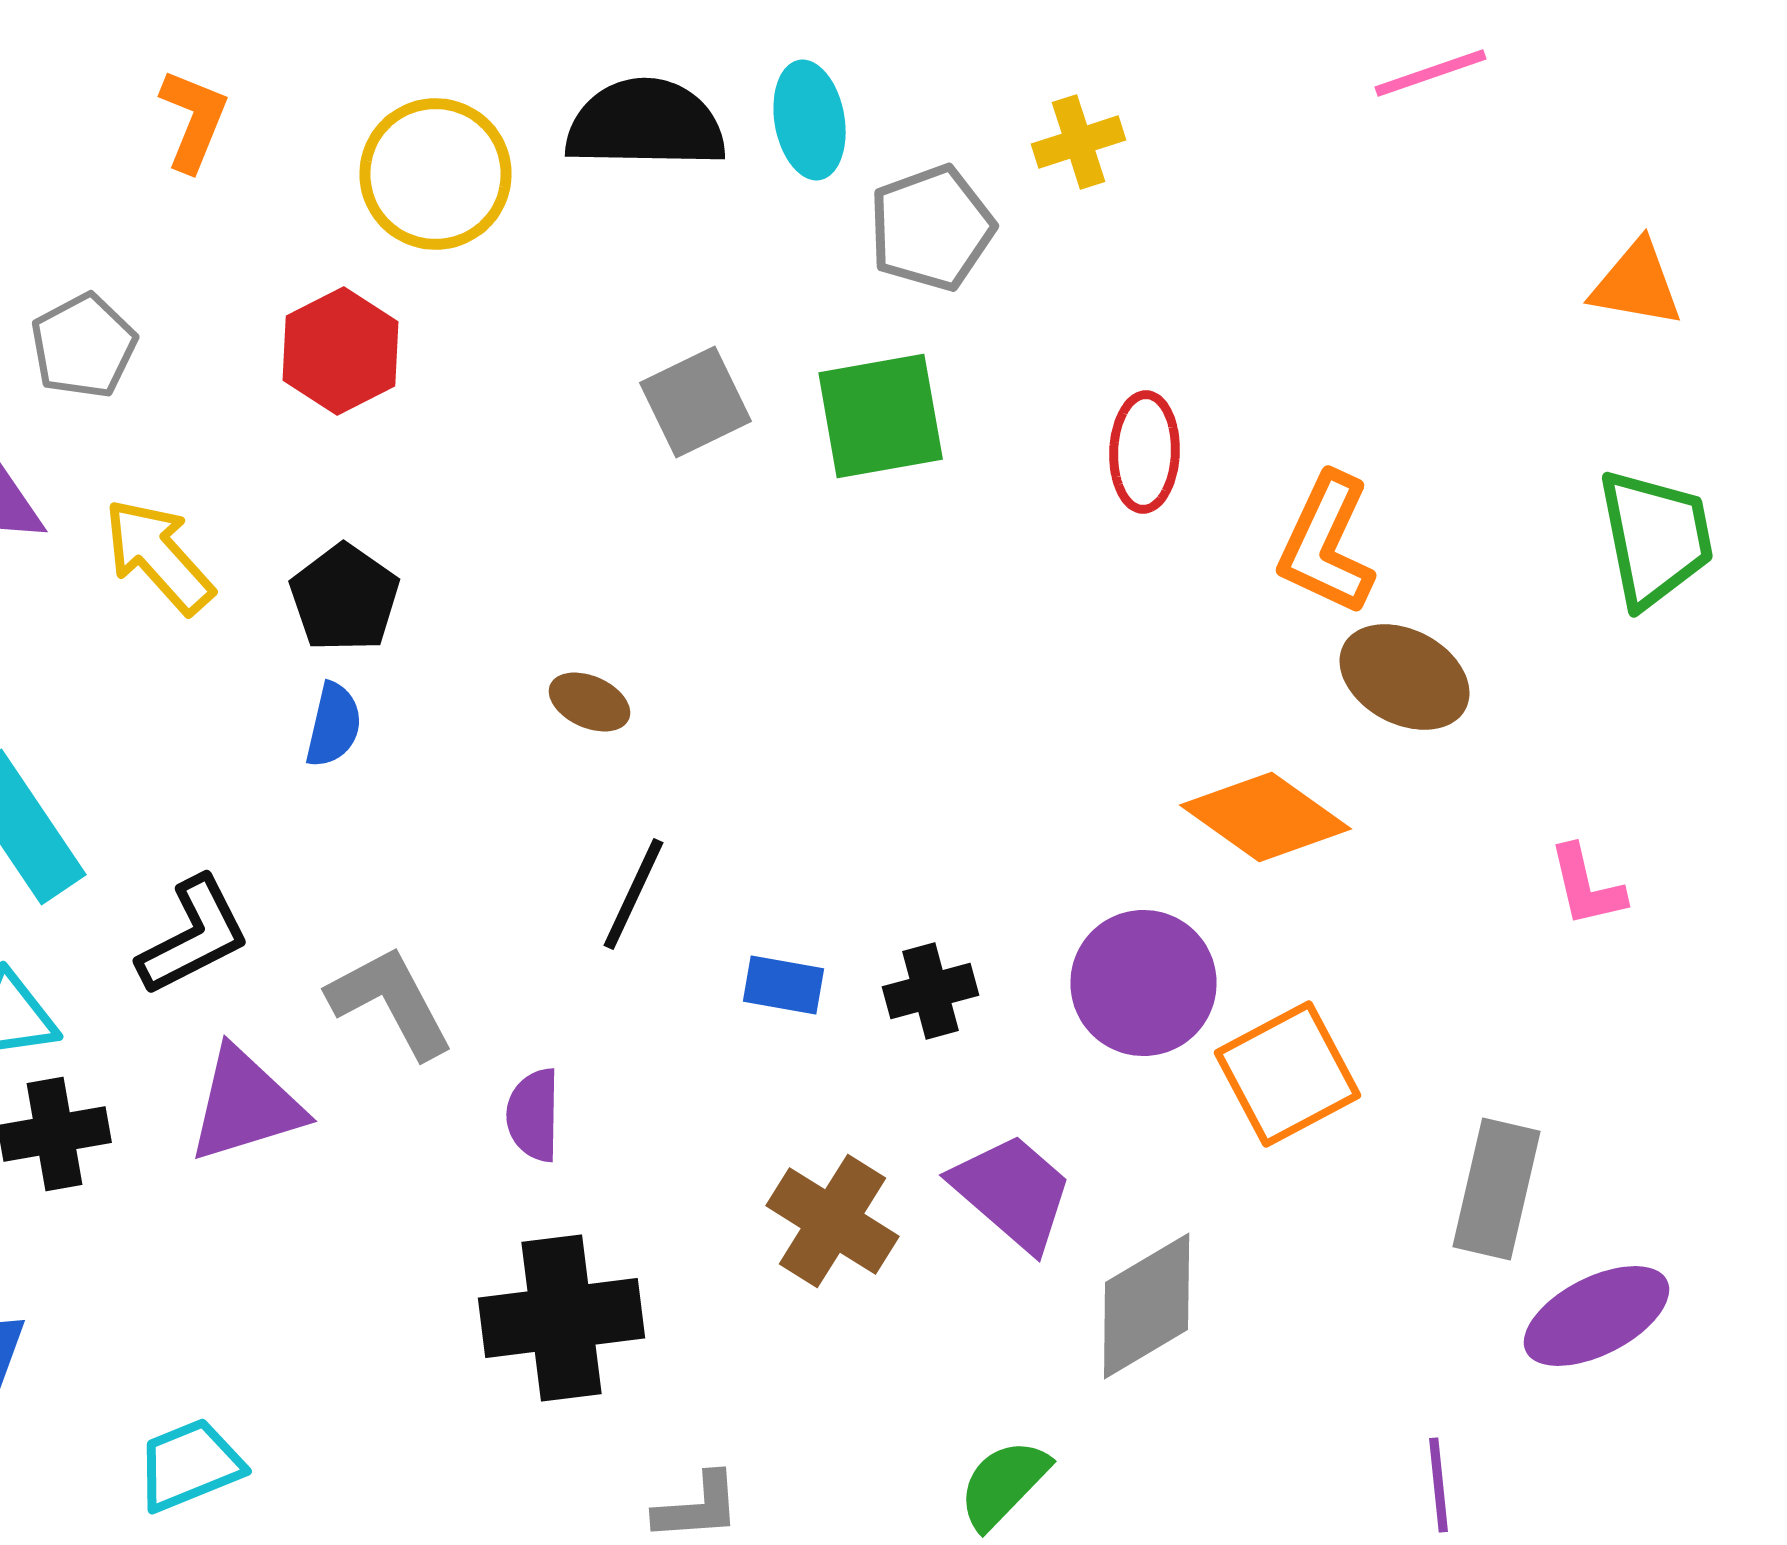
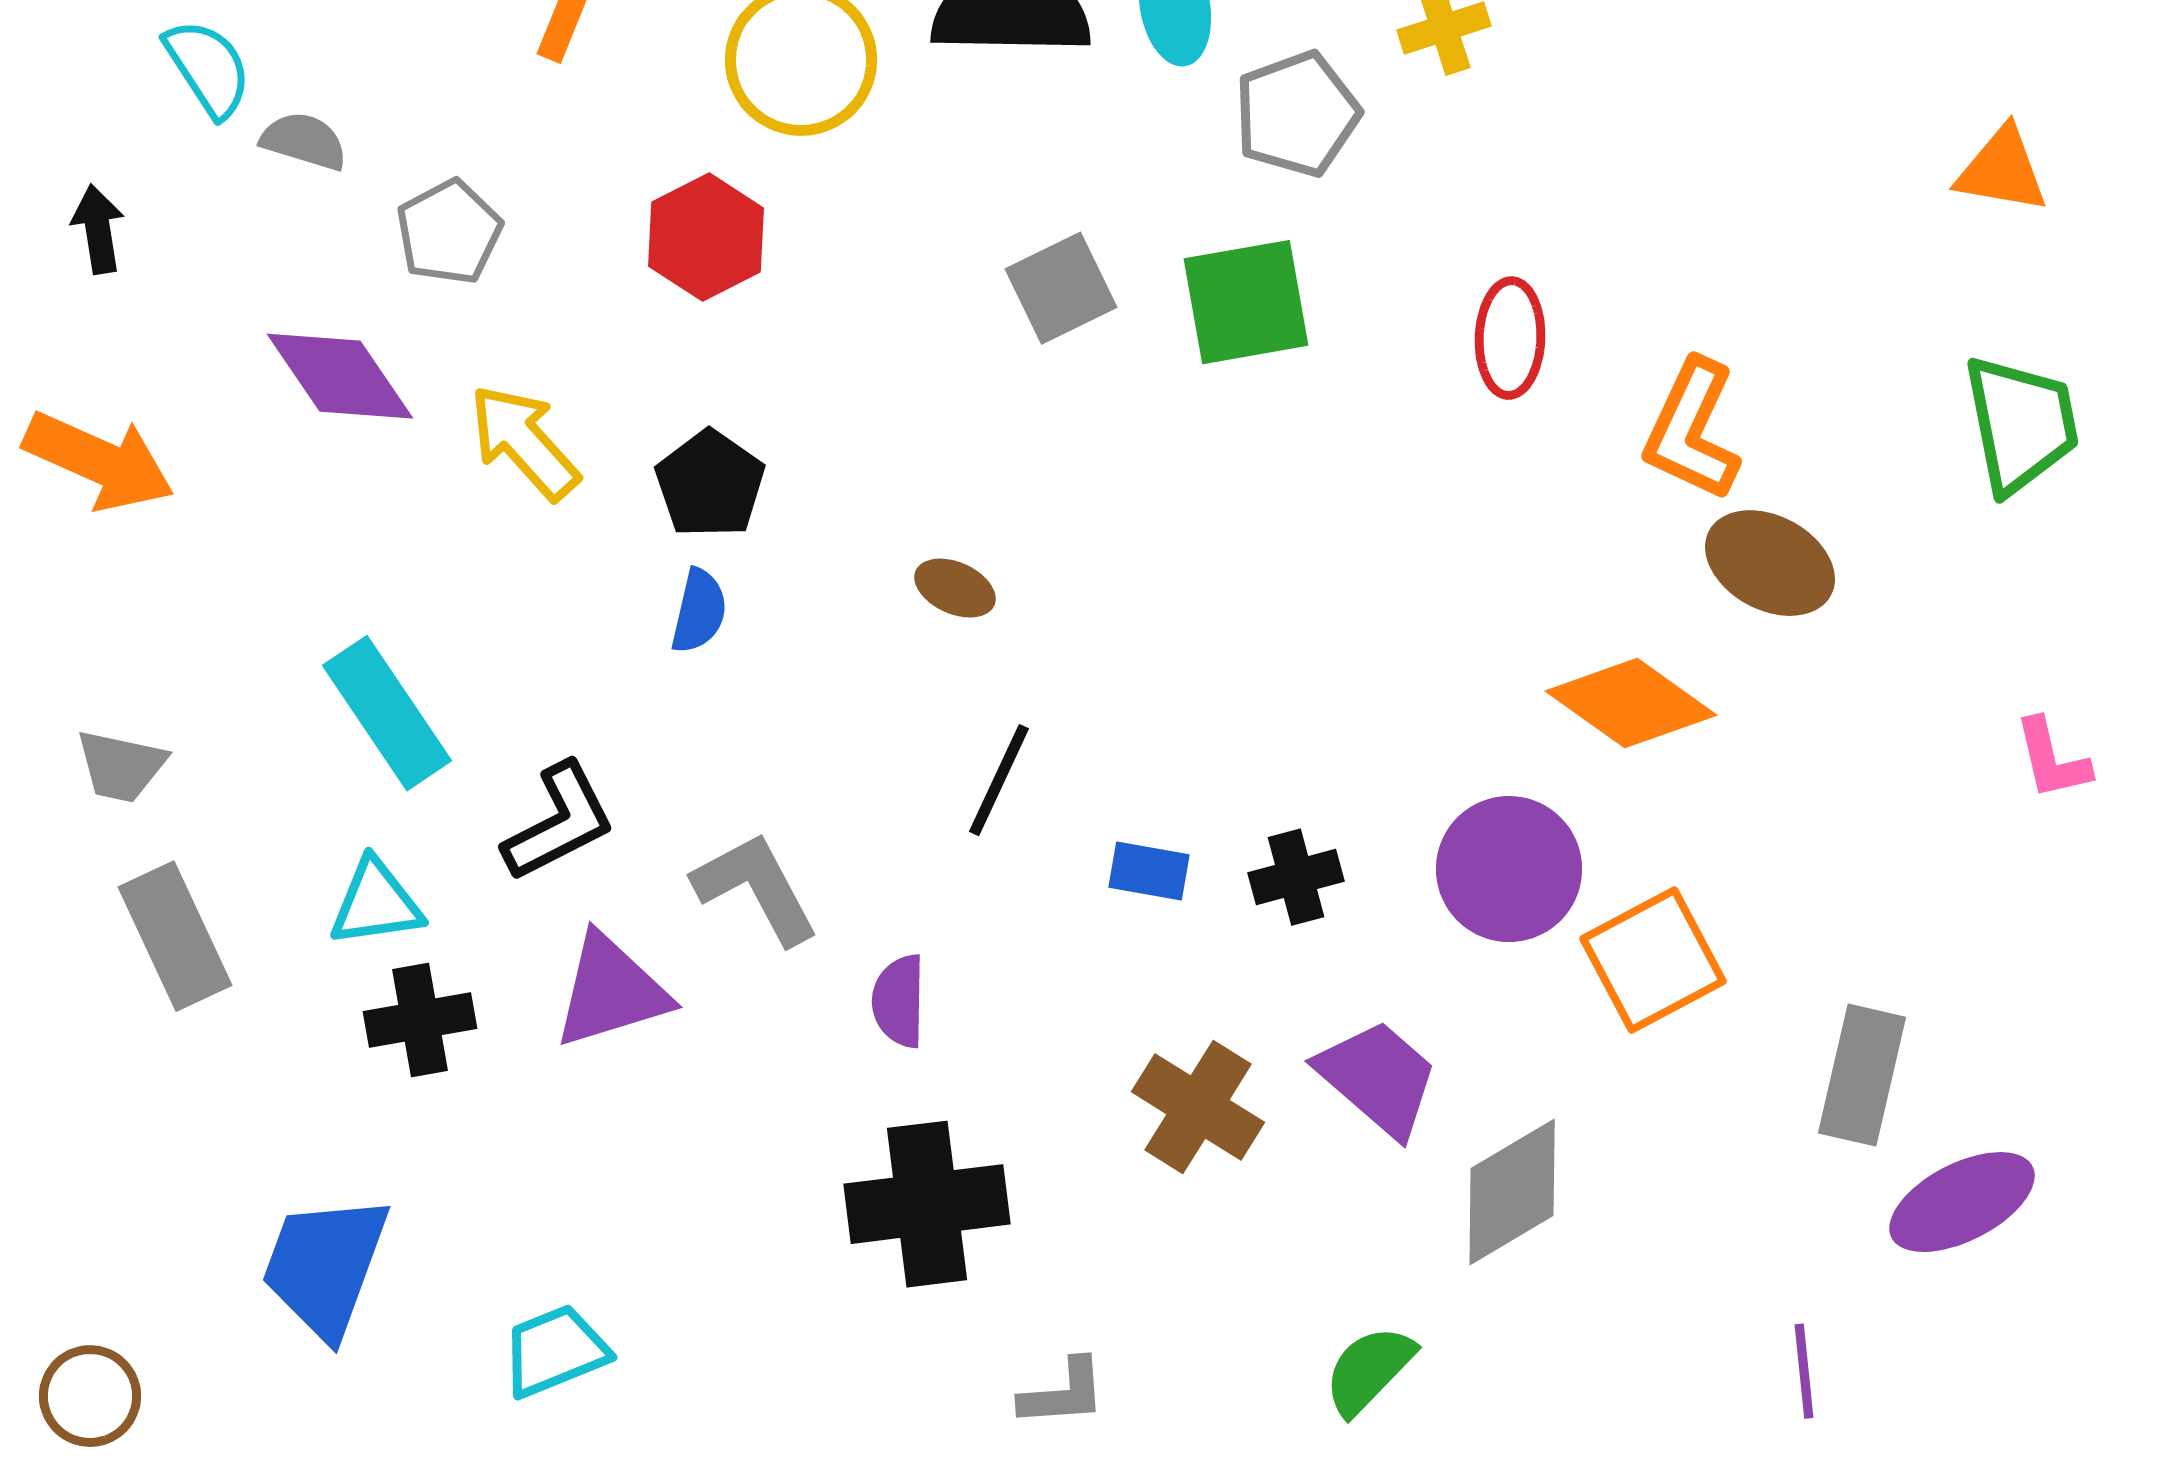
pink L-shape: (1587, 886) -> (2052, 759), moved

